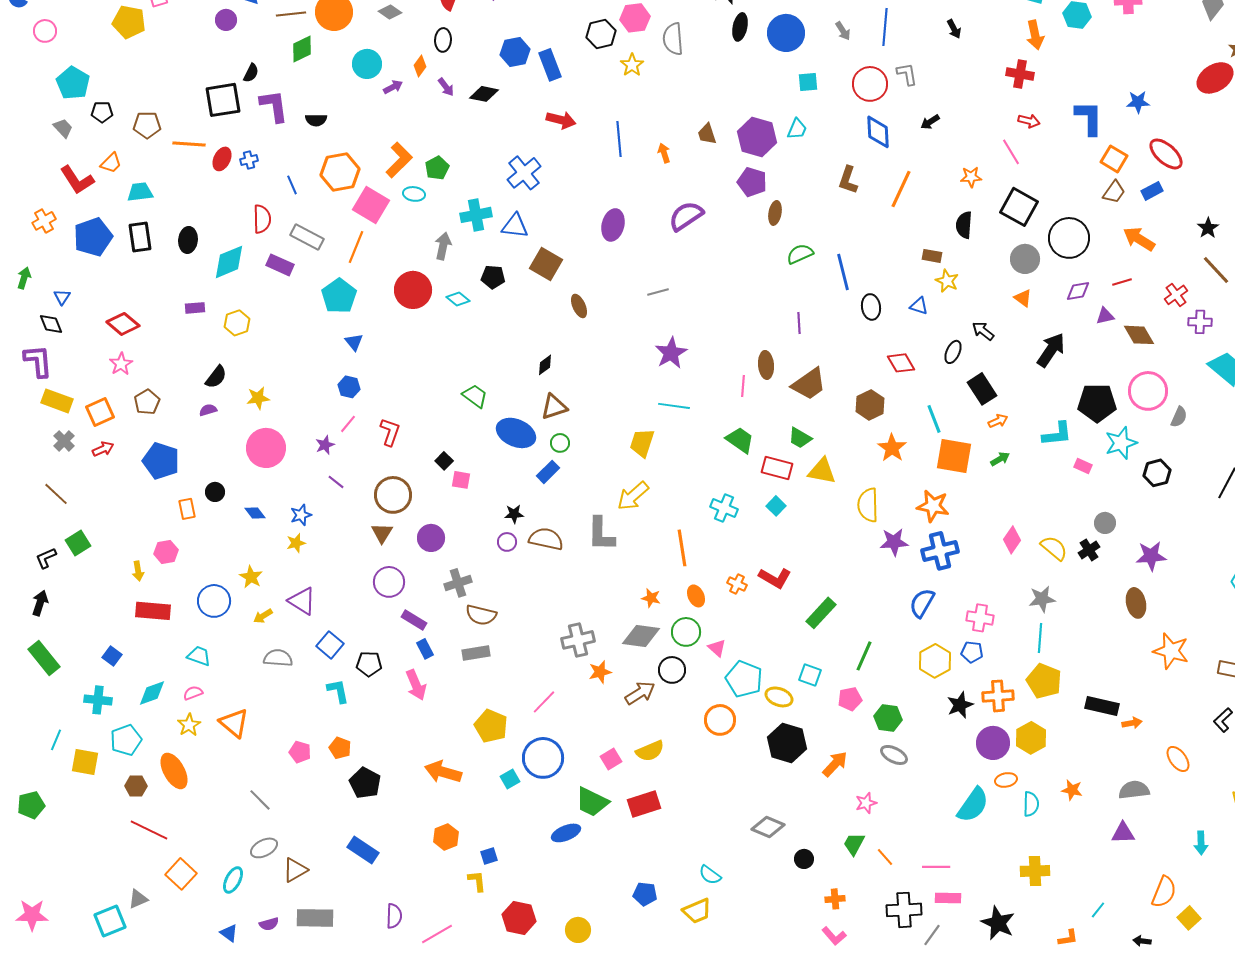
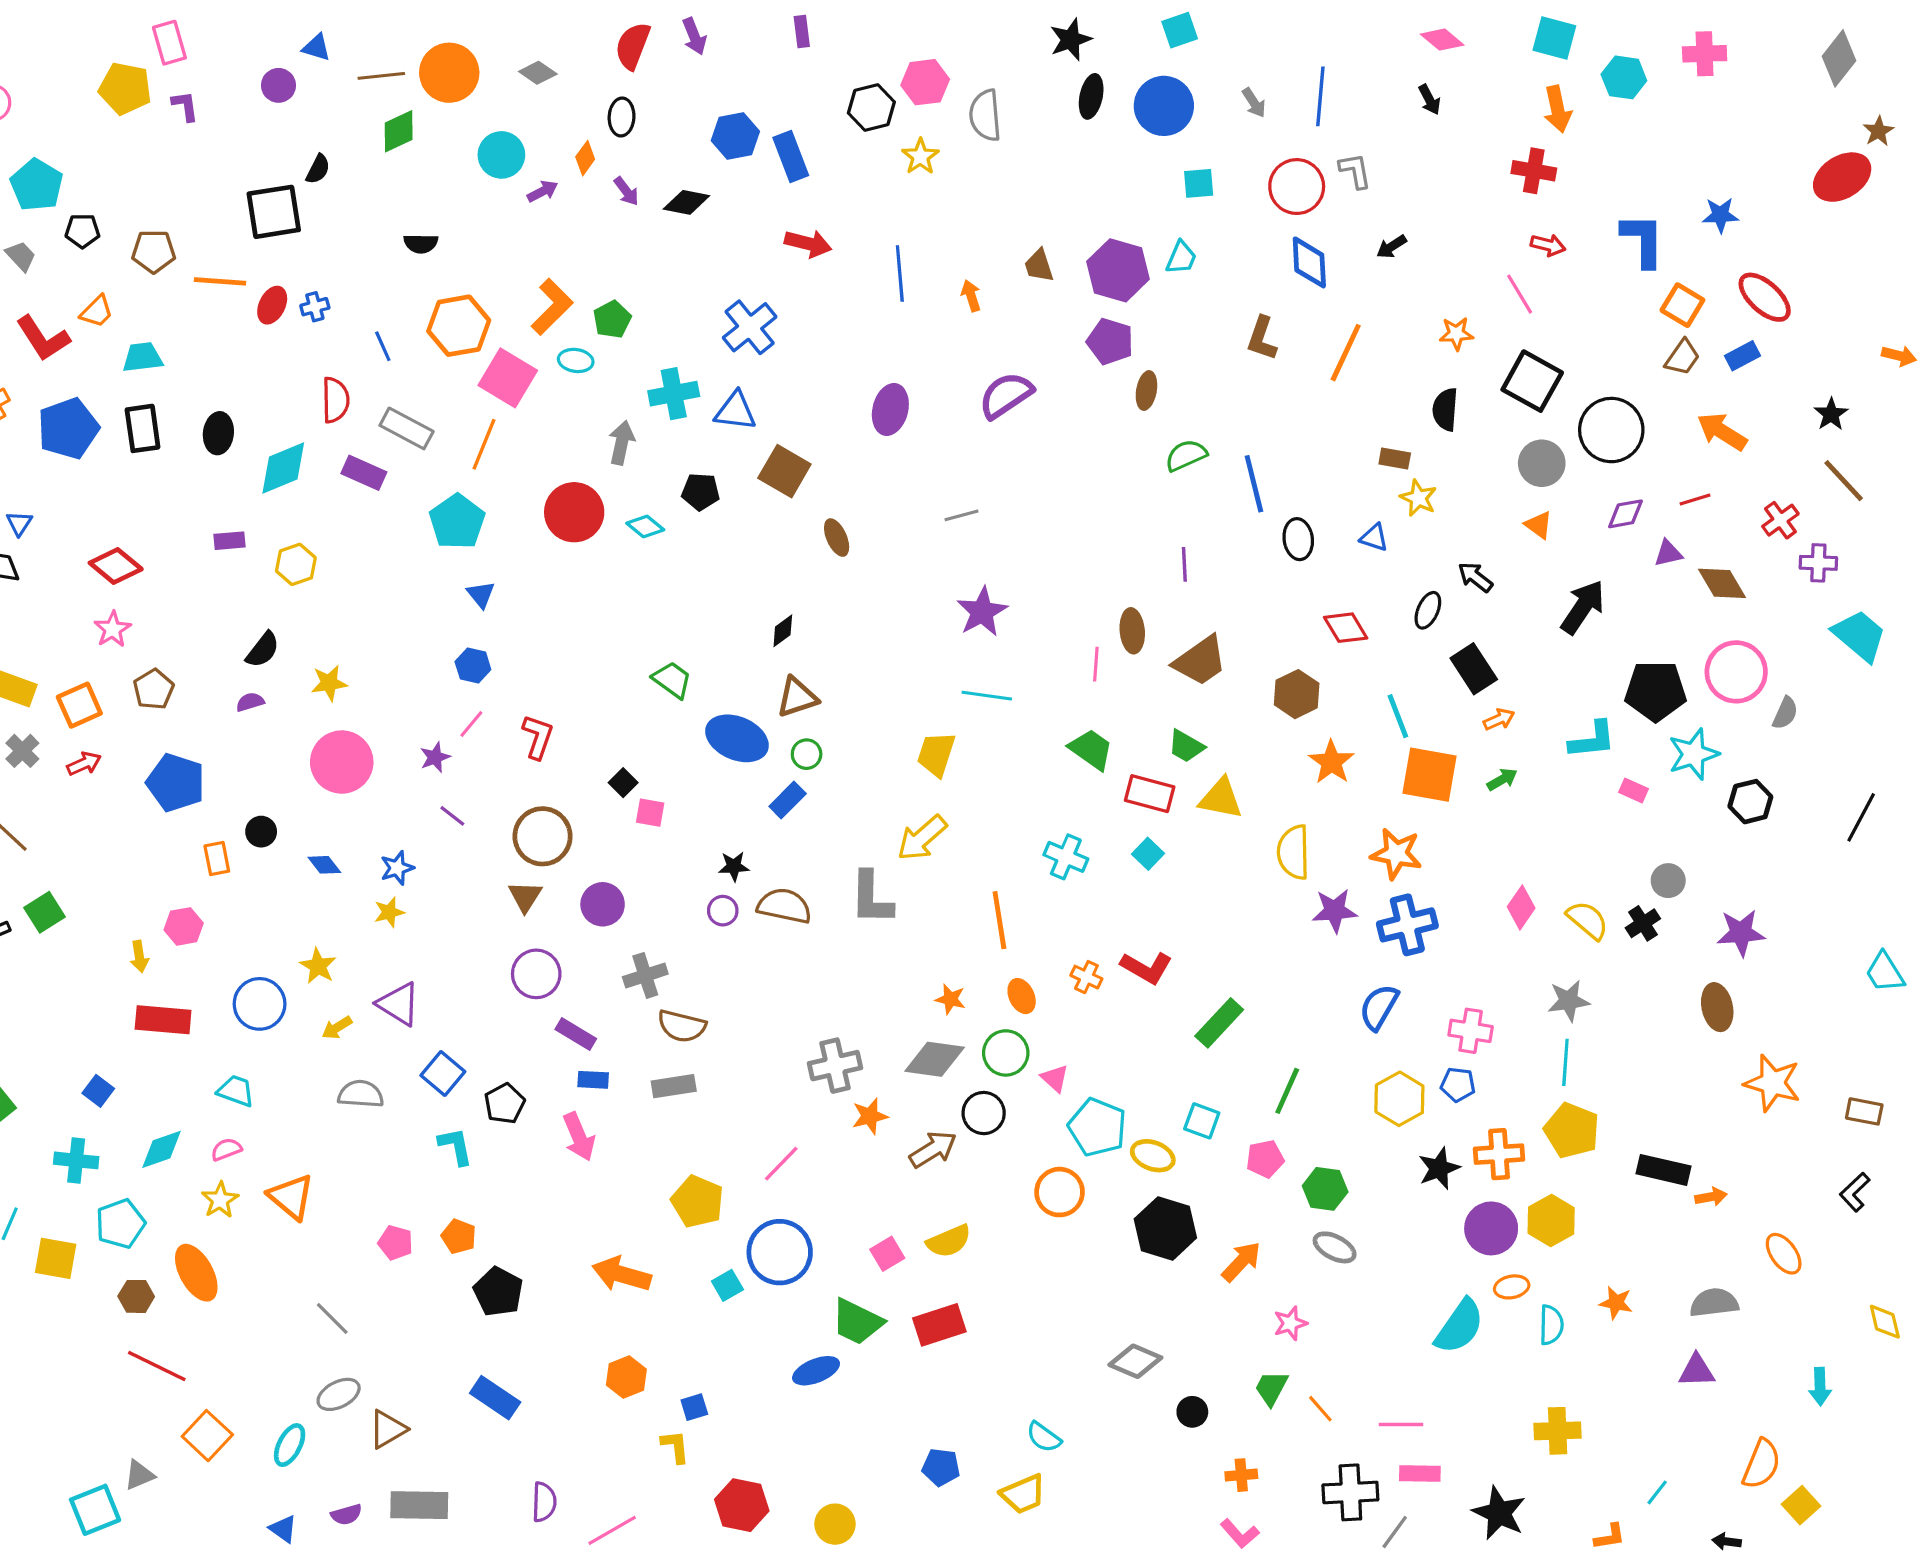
purple L-shape: (274, 106) -> (185, 106), moved, size x0.6
blue rectangle: (425, 649) -> (593, 1080), turned -60
black pentagon: (369, 664) -> (505, 1104), turned -30

